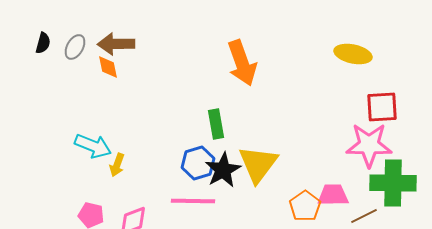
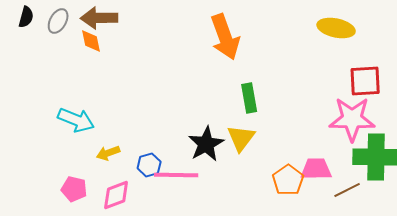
green rectangle: (216, 124) -> (249, 98), moved
blue hexagon: (198, 163) -> (149, 165), moved, size x0.7
yellow triangle: (258, 164) -> (241, 138), size x0.7
yellow arrow: (117, 165) -> (108, 153), moved, turned 50

